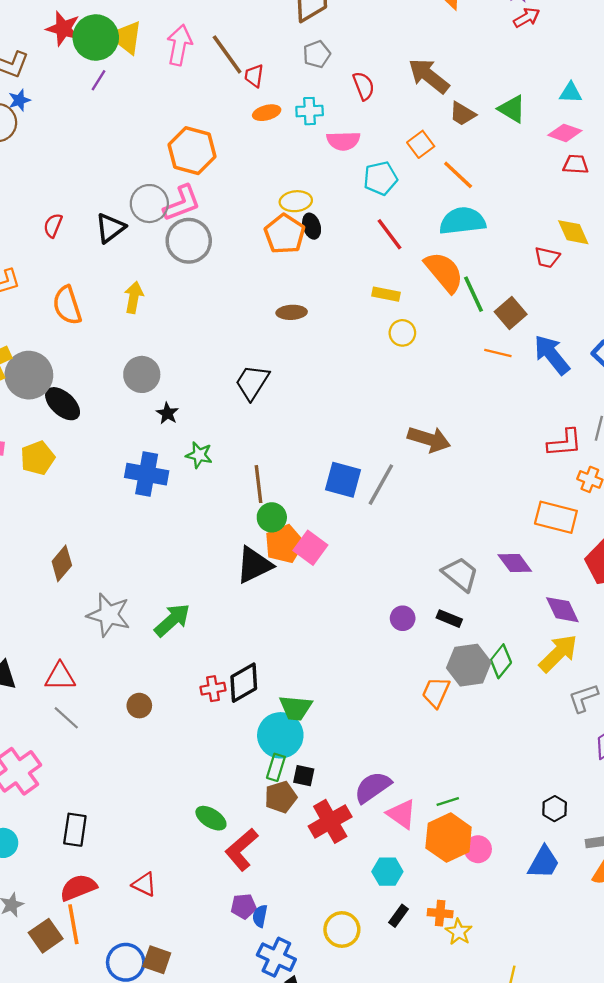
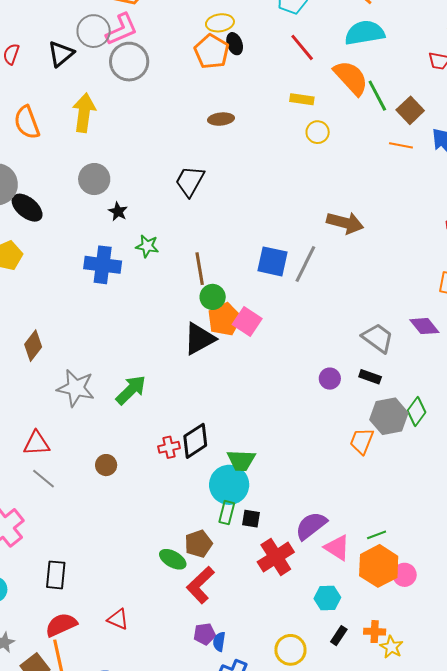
yellow arrow: (134, 297) -> (84, 113), size x1.4
brown pentagon: (281, 797) -> (199, 544), moved

